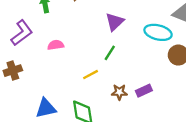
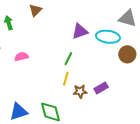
purple triangle: (115, 22) -> (80, 31), moved, turned 30
yellow line: (91, 75) -> (66, 79), moved, turned -40

